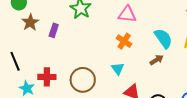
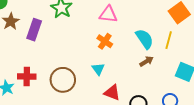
purple rectangle: (54, 30) -> (34, 30), size x1.5
brown arrow: (157, 60) -> (146, 61), moved

